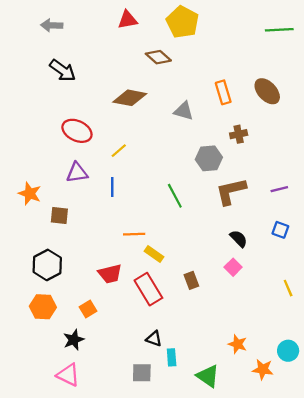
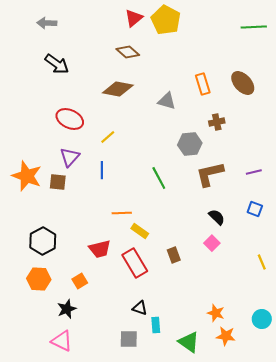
red triangle: (128, 20) -> (134, 18), moved, turned -30
brown diamond: (158, 57) -> (128, 52), moved
purple triangle: (77, 173) -> (70, 157), turned -40
orange star: (30, 194) -> (27, 176), size x1.4
brown square: (59, 215) -> (58, 182), moved
orange star: (263, 369) -> (226, 336), moved

